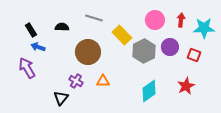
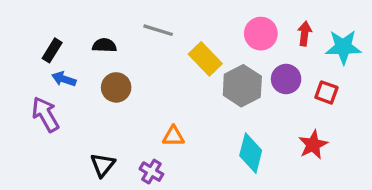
black rectangle: (31, 30) -> (52, 50), turned 64
brown circle: (88, 52) -> (116, 87), moved, size x0.7
purple cross: (76, 81) -> (151, 172), moved
cyan diamond: (149, 91) -> (251, 153), turned -40

